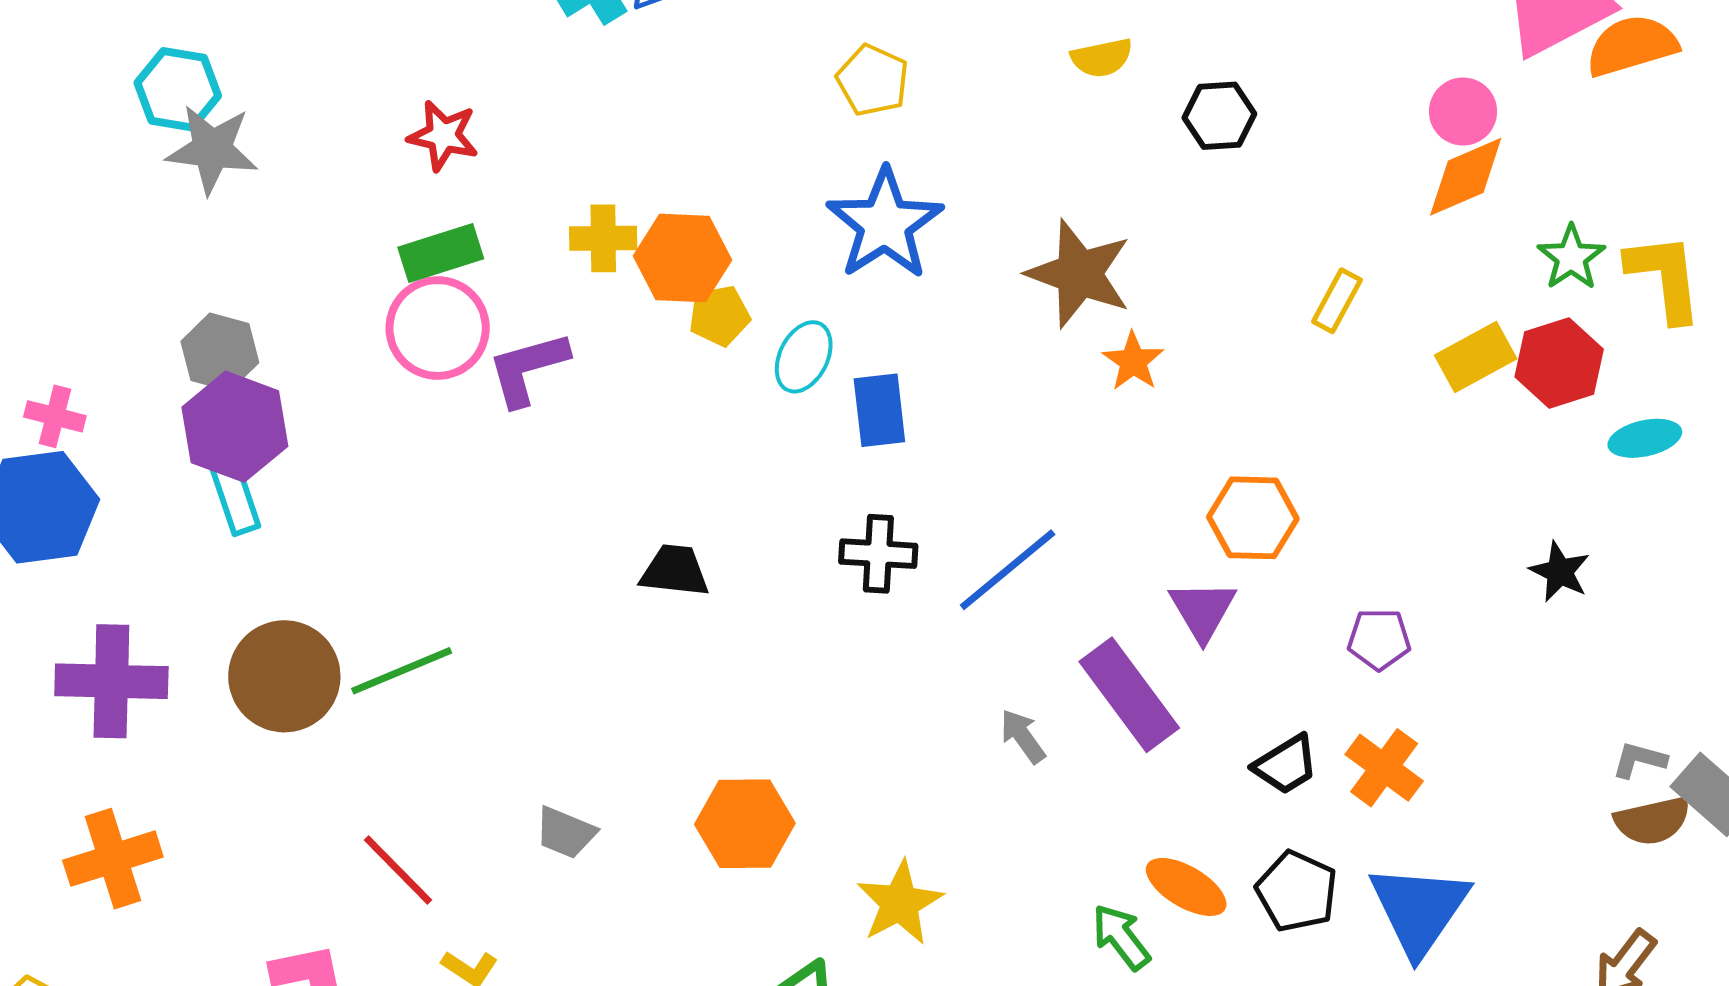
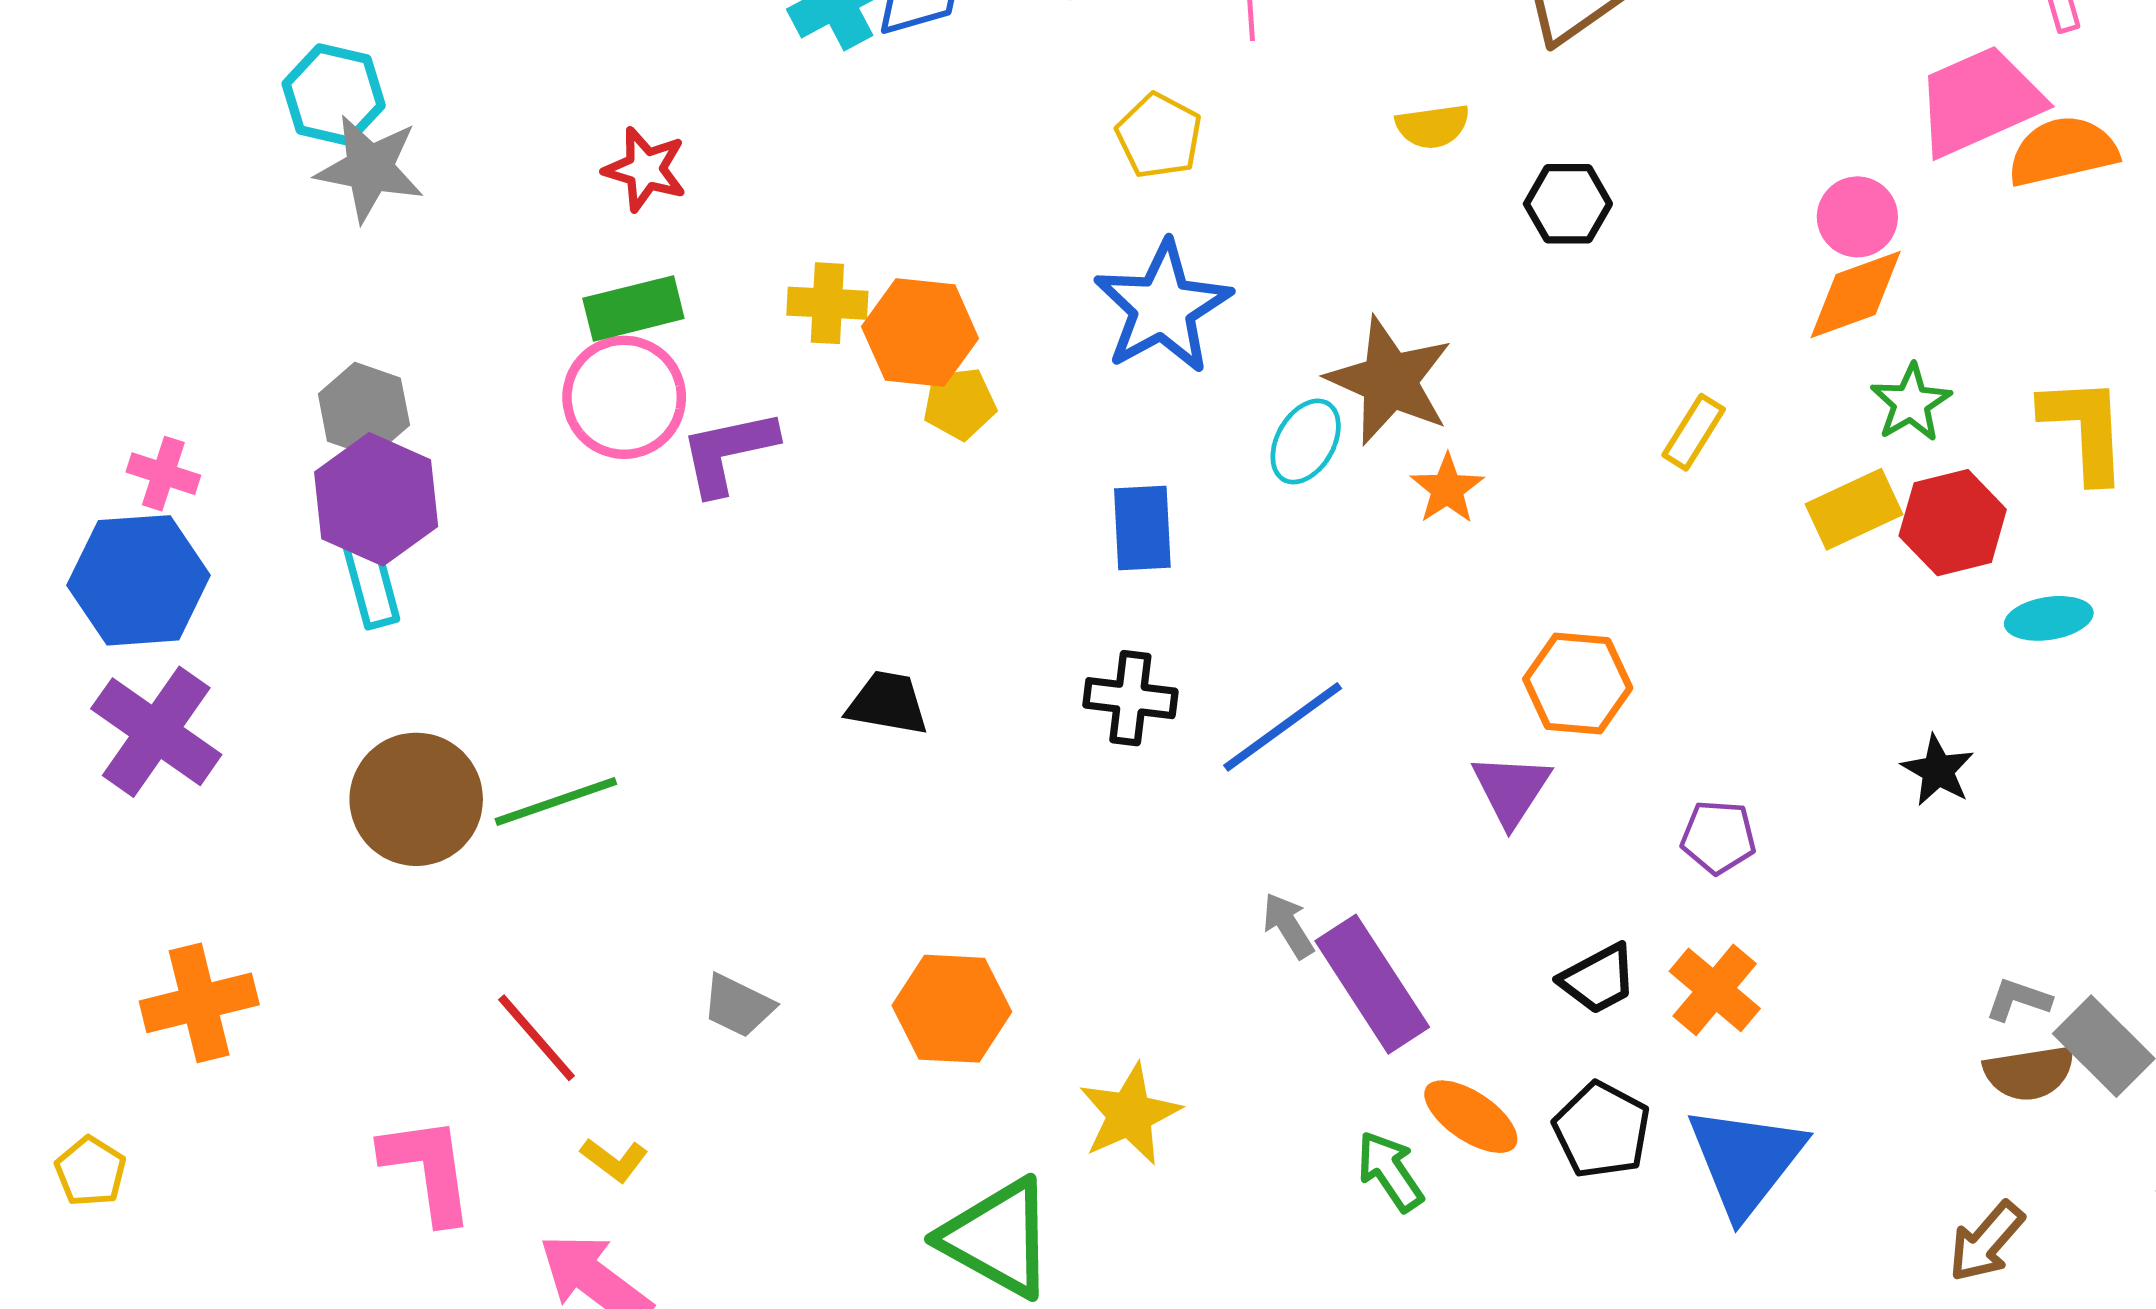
green star: (1571, 257) -> (1911, 403), moved
cyan ellipse: (804, 357) -> (1306, 441), moved
purple cross: (111, 681) -> (156, 732), moved, turned 30
purple rectangle: (1129, 695) -> (1372, 984), moved

